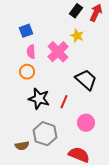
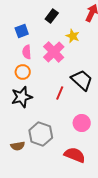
black rectangle: (76, 11) -> (52, 16), moved
black star: (39, 99) -> (22, 97), moved, turned -30
red line: (64, 102) -> (60, 93), moved

